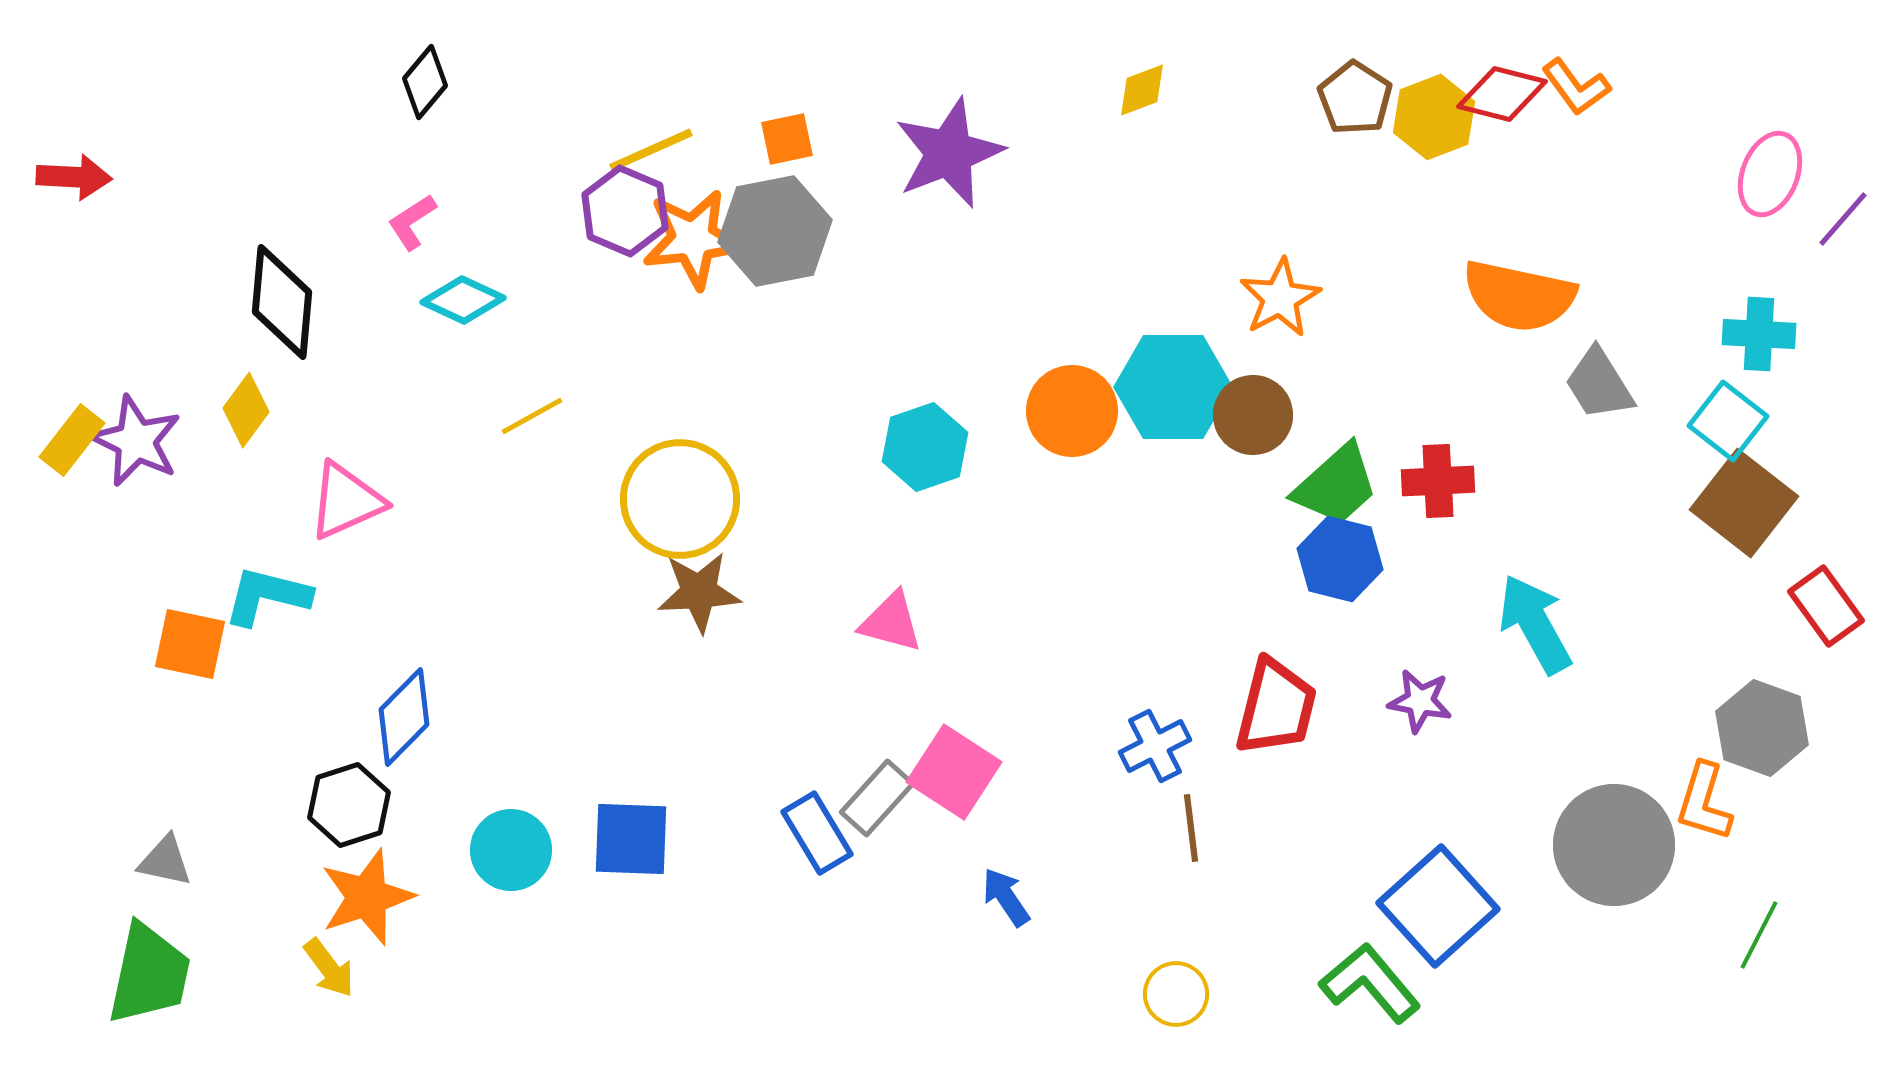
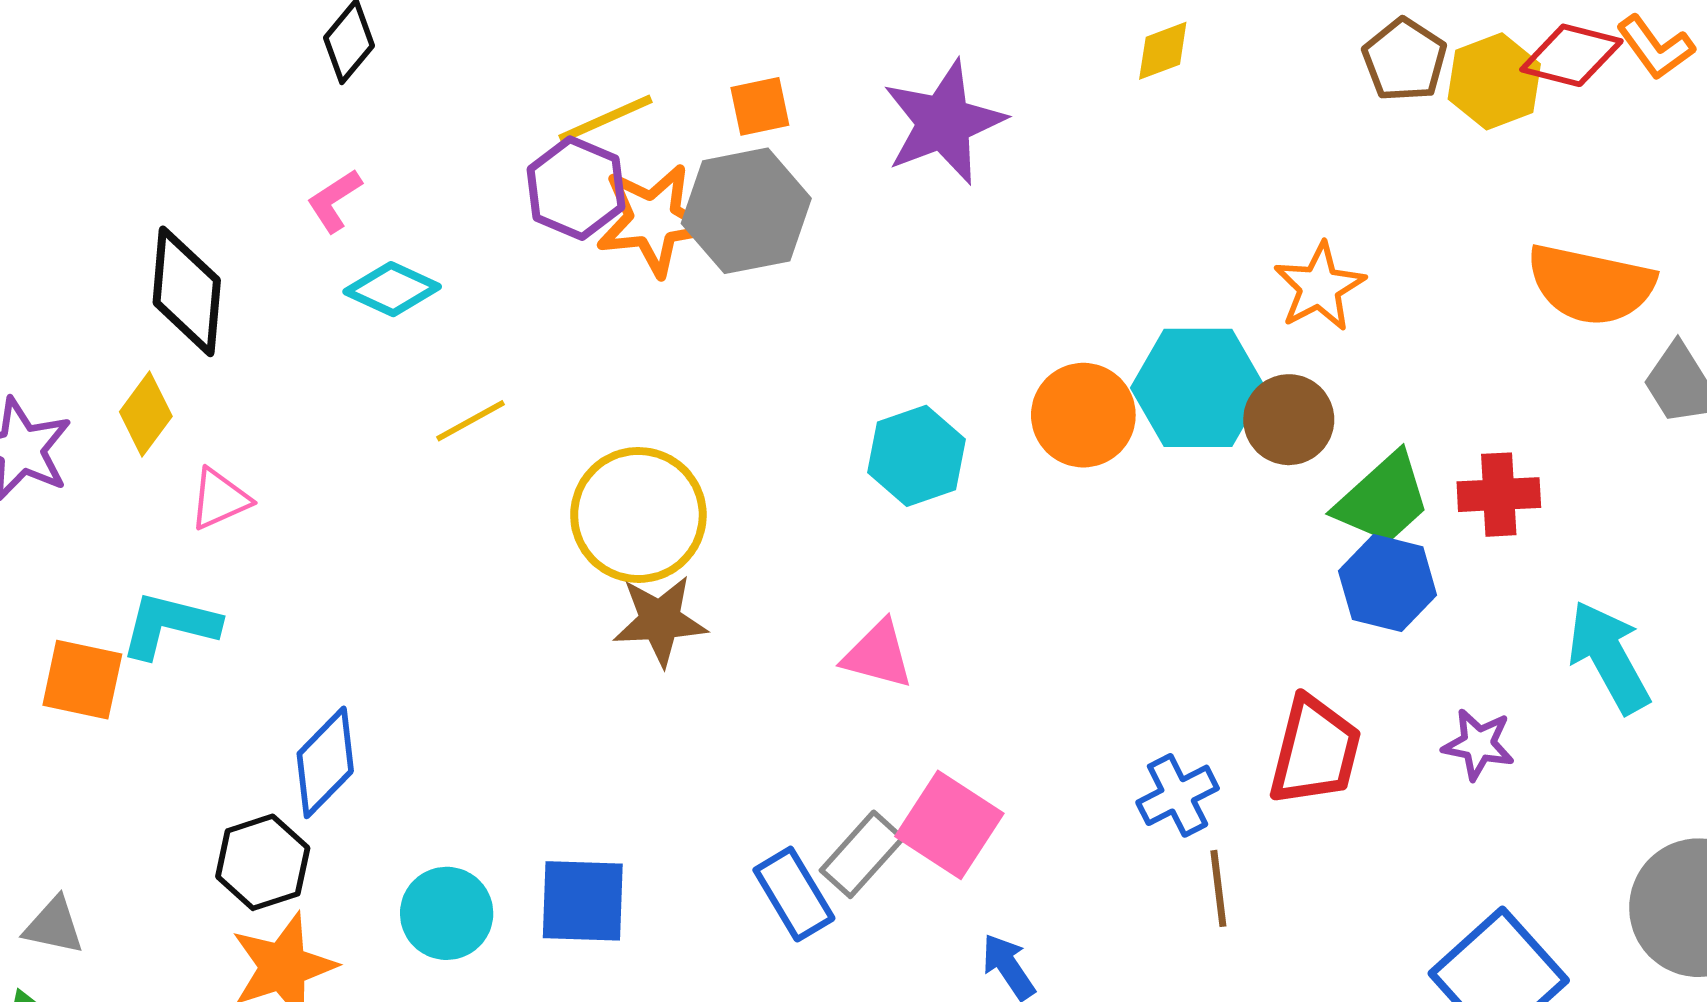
pink triangle: (346, 501) -> (220, 499), moved, size x0.7

